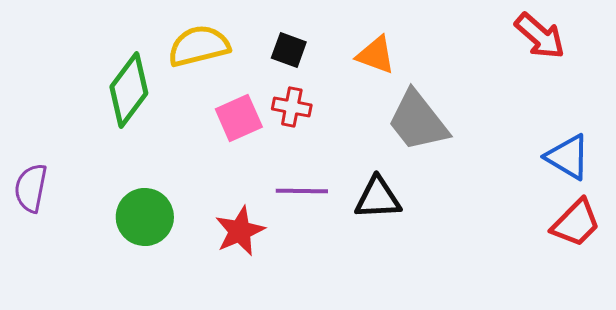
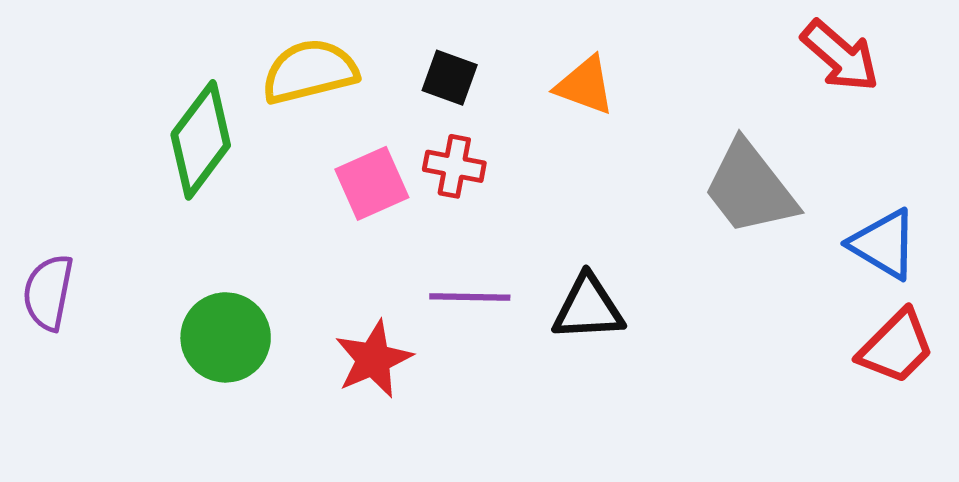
gray trapezoid: (418, 121) -> (750, 188), moved

